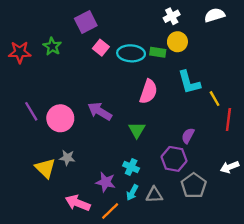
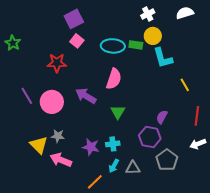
green star: (52, 46) -> (13, 43), moved
pink square: (101, 48) -> (77, 41), moved
red star: (20, 52) -> (57, 63), moved
cyan L-shape: (189, 82) -> (163, 58), moved
pink semicircle: (148, 92) -> (114, 79), moved
red line: (228, 119) -> (197, 116), moved
cyan cross: (131, 167) -> (113, 144), turned -32
purple star: (106, 182) -> (91, 147), moved
pink arrow: (78, 203) -> (61, 160), moved

